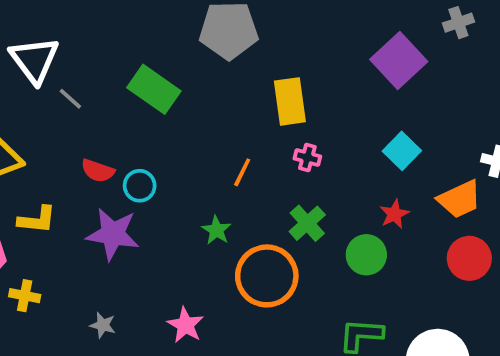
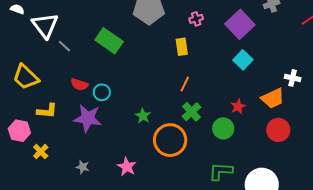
yellow rectangle: (290, 101) -> (182, 47), size x0.7
cyan square: (402, 151) -> (243, 60), moved
pink cross: (307, 157) -> (196, 19), moved, turned -32
orange line: (242, 172) -> (185, 84), moved
yellow cross: (25, 296) -> (41, 152), turned 35

